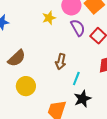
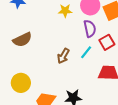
cyan line: (76, 78) -> (86, 52), moved
yellow circle: (26, 86) -> (21, 83), moved

